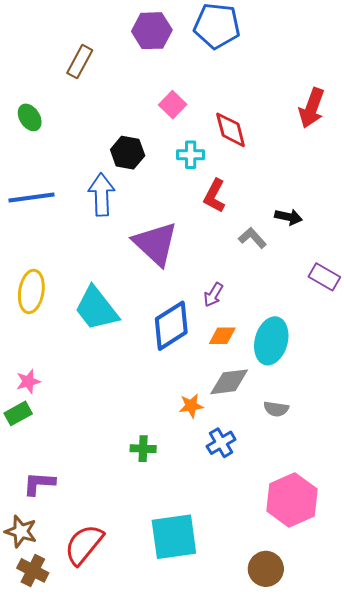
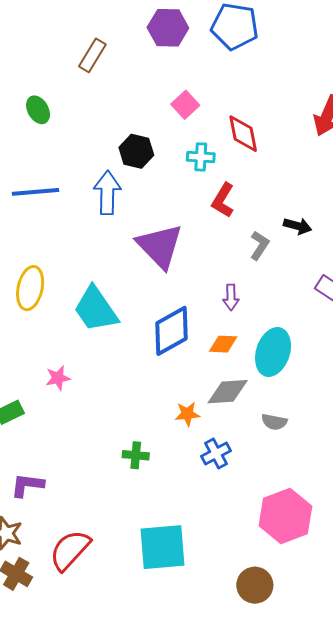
gray L-shape: (252, 238) -> (259, 245), turned 72
purple arrow: (213, 295) -> (231, 297), moved, turned -35
pink star: (28, 381) -> (58, 378), moved

